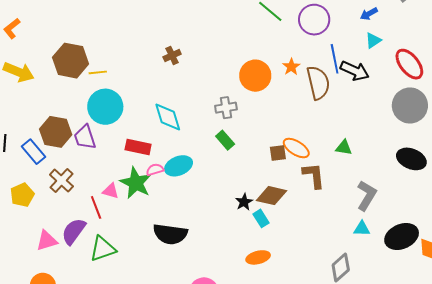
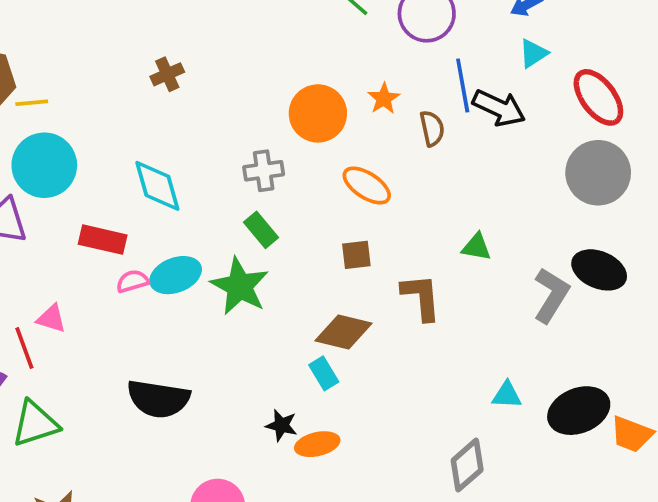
brown semicircle: (318, 83) -> (432, 128), size x0.6
orange ellipse: (296, 148) -> (367, 185), moved
green star: (136, 183) -> (240, 286), moved
gray L-shape: (367, 195) -> (551, 295), moved
black star: (244, 202) -> (281, 425), moved, turned -30

